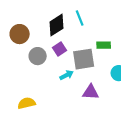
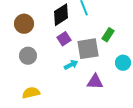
green rectangle: (104, 45) -> (108, 35), turned -56
gray circle: (38, 56) -> (28, 56), moved

